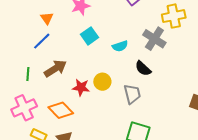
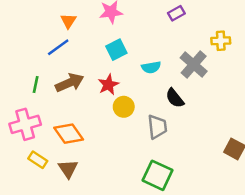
yellow cross: (174, 16) -> (221, 41), size x0.7
red star: (81, 87) -> (108, 85), moved, turned 30

